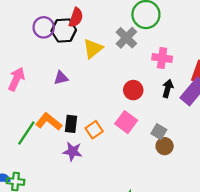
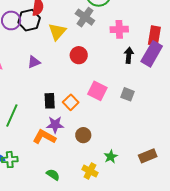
red circle: (133, 90) -> (79, 55), moved
orange L-shape: (49, 122) -> (44, 137), moved
brown circle: (165, 146) -> (83, 135), moved

